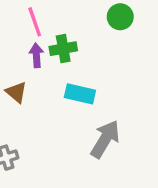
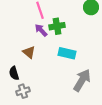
purple arrow: (36, 55) -> (41, 30), turned -40

